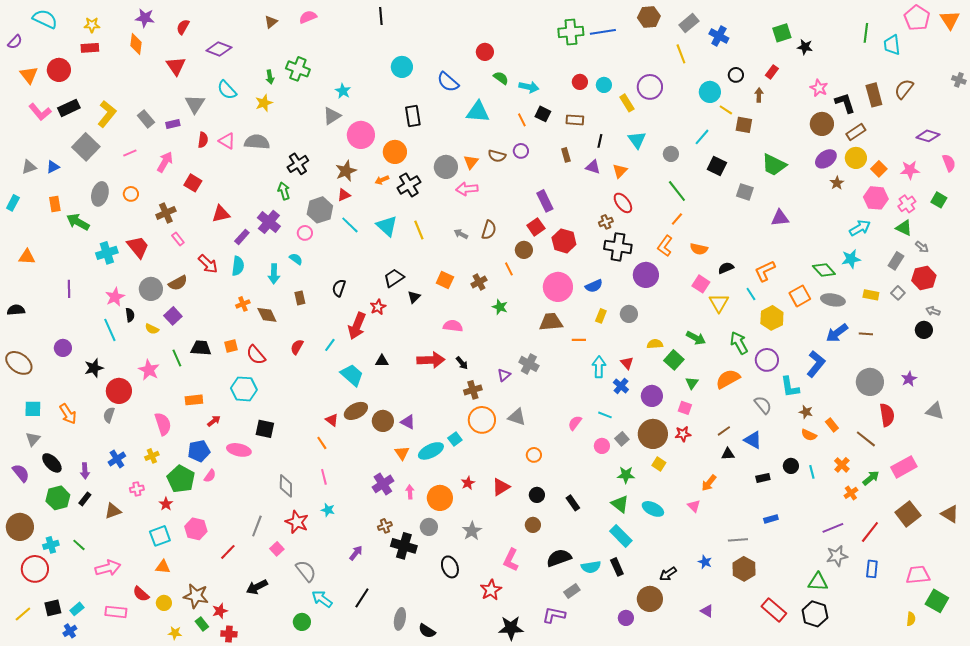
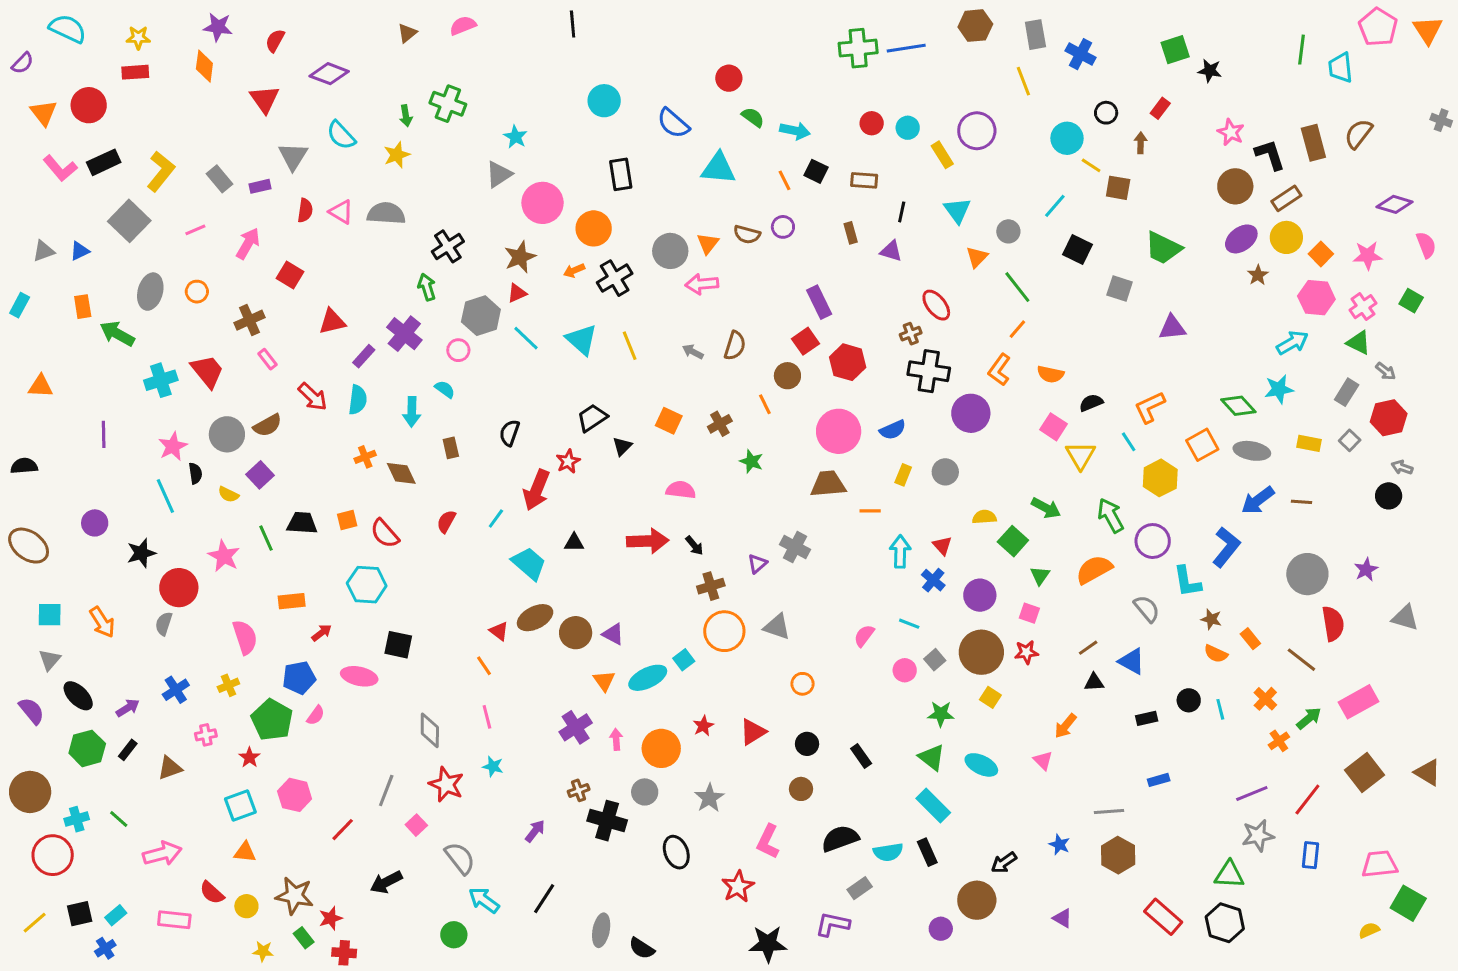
gray rectangle: (689, 23) -> (1035, 35), turned -60
orange triangle: (620, 171) -> (977, 257), moved
purple arrow: (85, 471) -> (128, 708), turned -119
yellow semicircle: (911, 619) -> (1369, 930), turned -120

